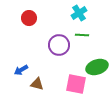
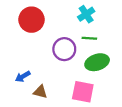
red circle: (29, 18) -> (32, 20), size x1.5
green ellipse: (97, 67) -> (97, 62), moved

